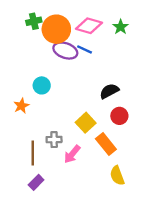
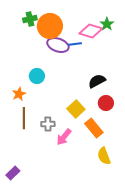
pink diamond: (89, 26) -> (91, 31), moved
blue line: (84, 49) -> (75, 44), turned -32
brown line: (33, 153) -> (24, 118), moved
purple rectangle: (36, 182) -> (13, 173), moved

